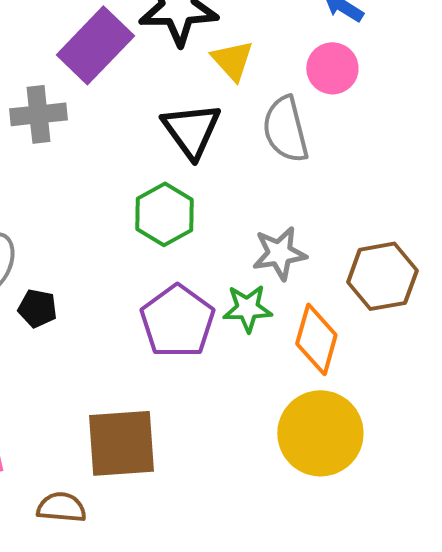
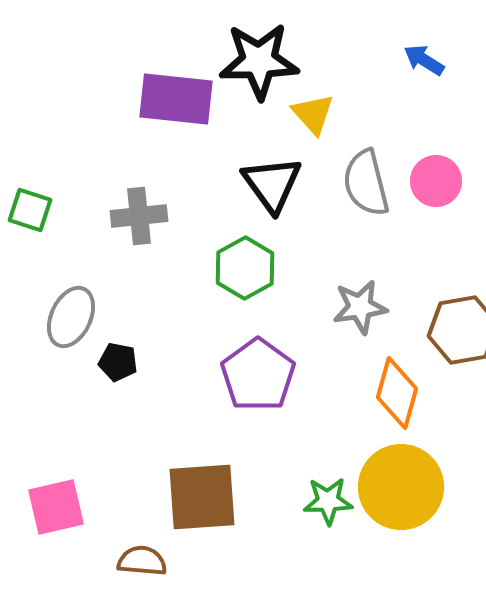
purple rectangle: (95, 45) -> (176, 99), turned 52
pink circle: (332, 68) -> (436, 181), moved
gray cross: (38, 114) -> (139, 216), moved
green star: (247, 308) -> (328, 501), moved

